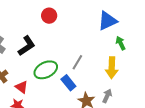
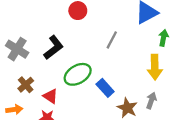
green arrow: (121, 43) -> (163, 38), turned 40
gray line: (77, 62) -> (112, 40), moved

